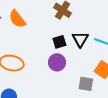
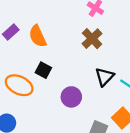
black square: (59, 42) -> (43, 70), moved, turned 32

